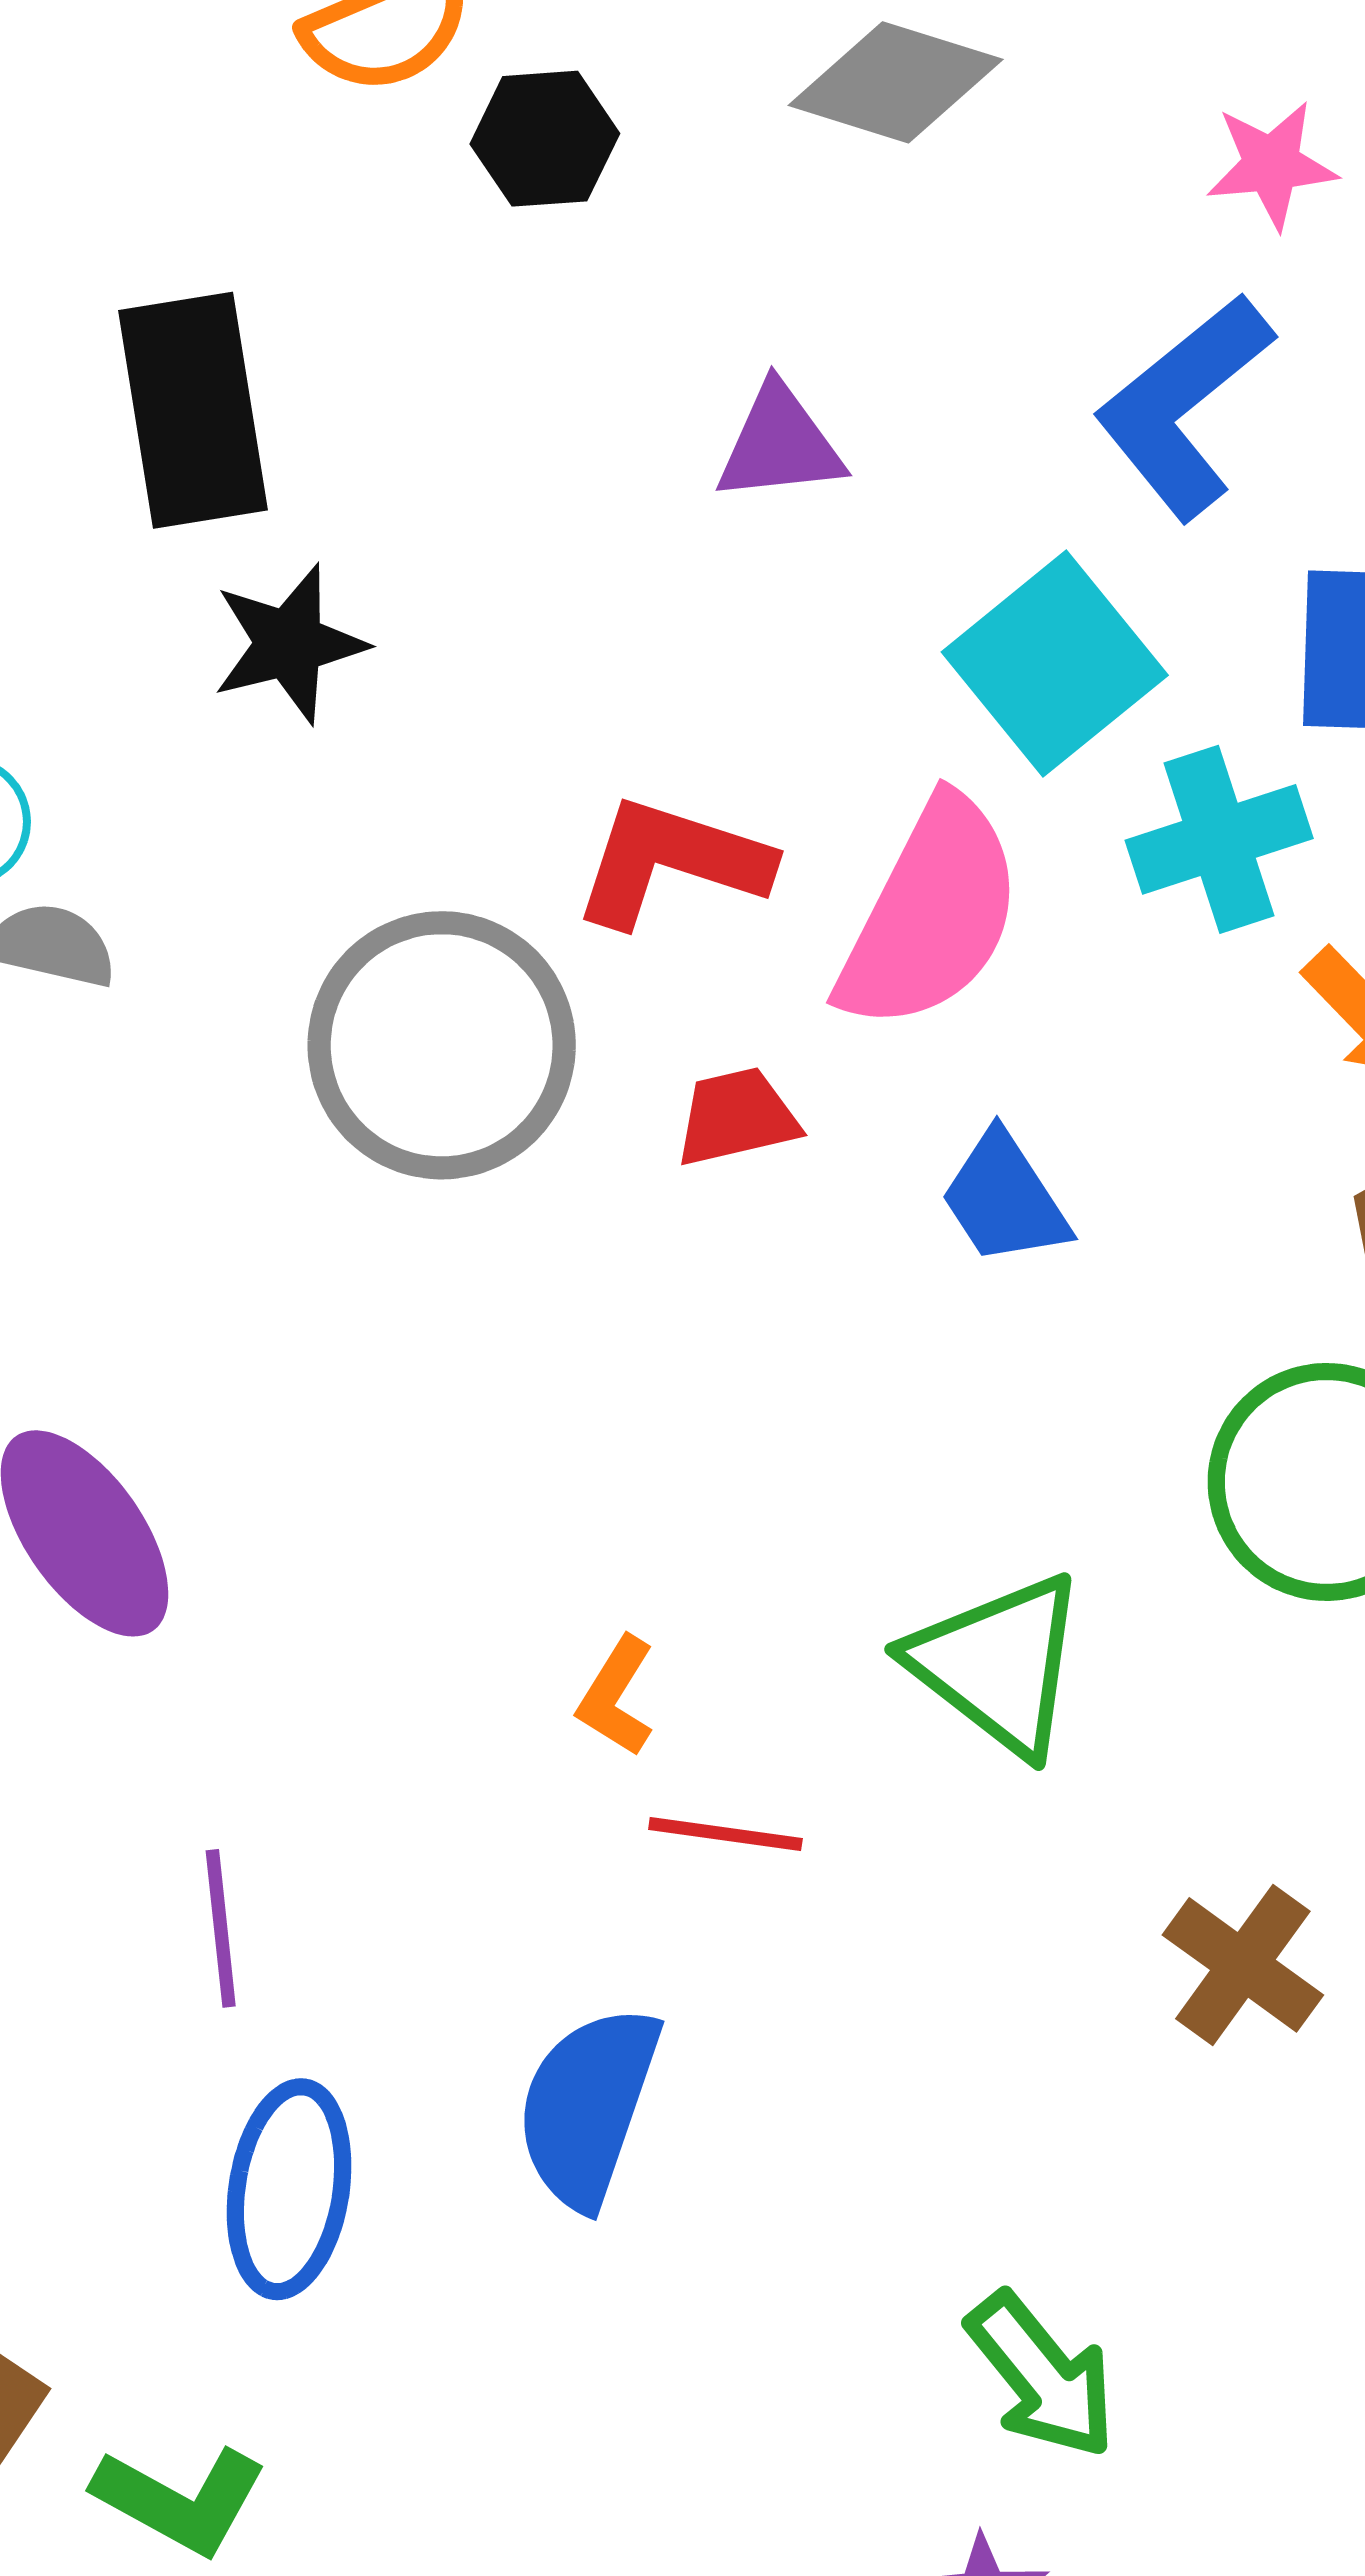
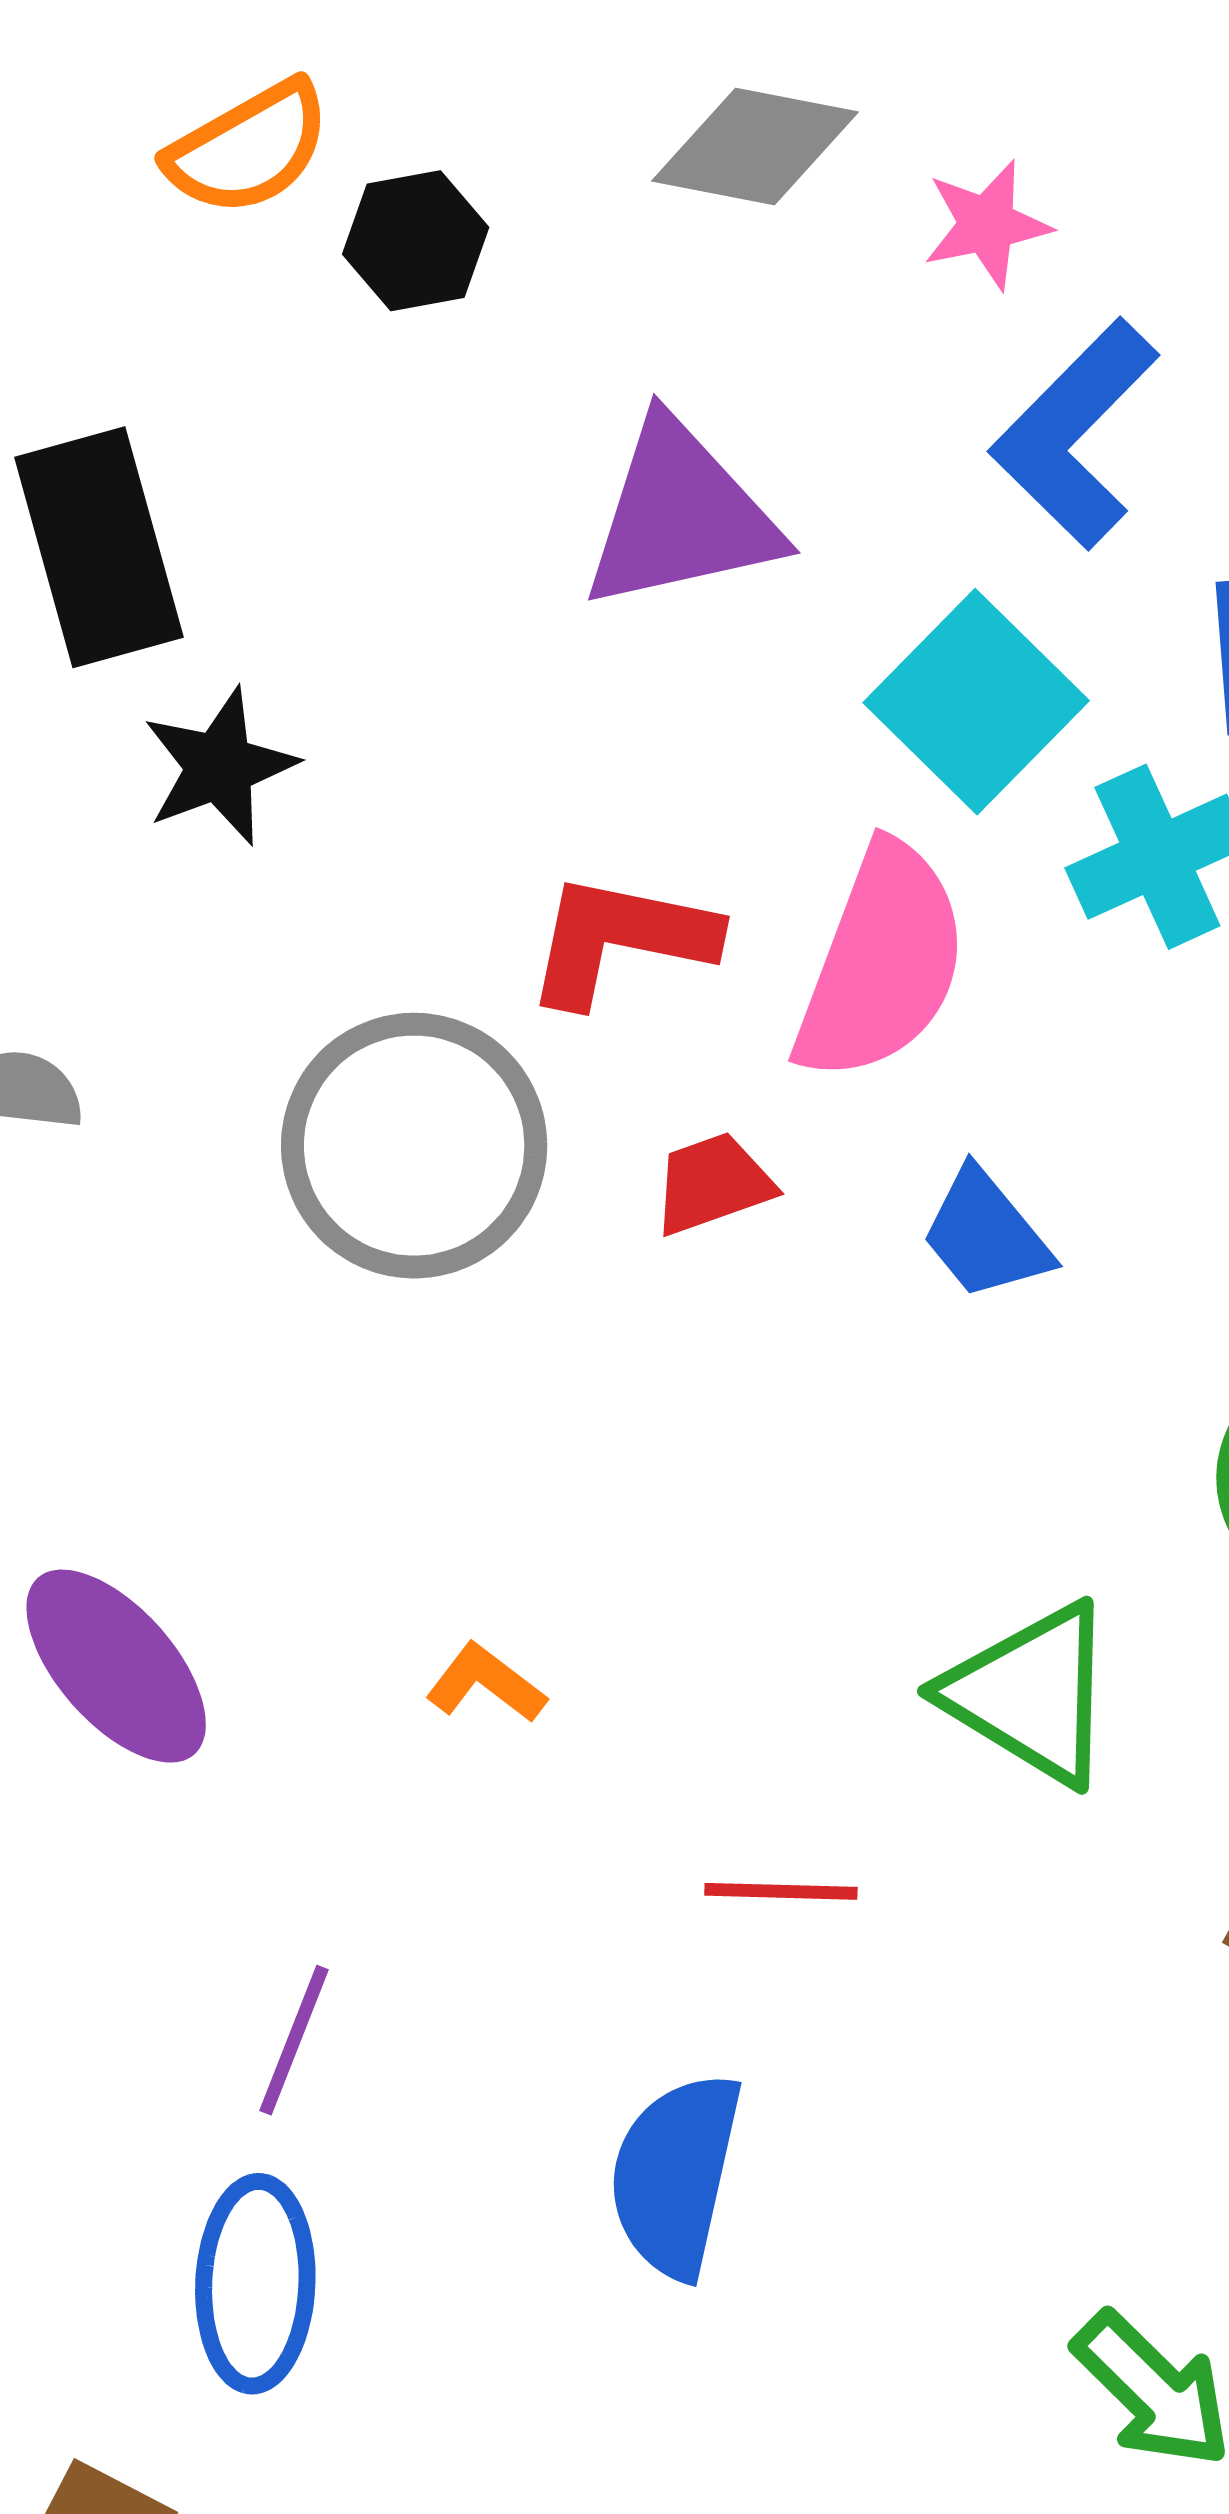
pink star: (1272, 165) -> (987, 225), moved
purple triangle: (780, 444) -> (681, 516), size x1.6
orange L-shape: (616, 1696) -> (486, 1683), moved, turned 102
purple line: (221, 1928) -> (294, 2040), turned 34
blue ellipse: (289, 2189) -> (255, 2284), moved

